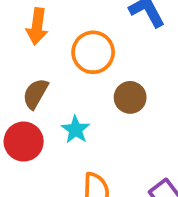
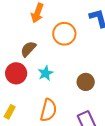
brown circle: (130, 97) -> (86, 82), moved

